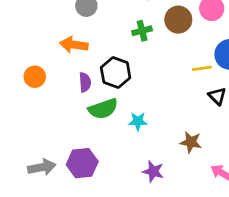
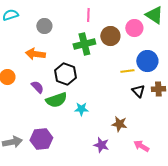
green cross: (142, 31) -> (84, 44), size x1.5
purple semicircle: (85, 82) -> (37, 87), moved, turned -40
purple star: (153, 171) -> (101, 145), moved

